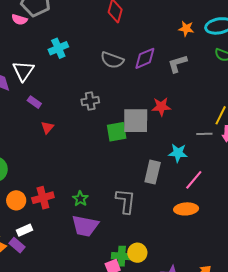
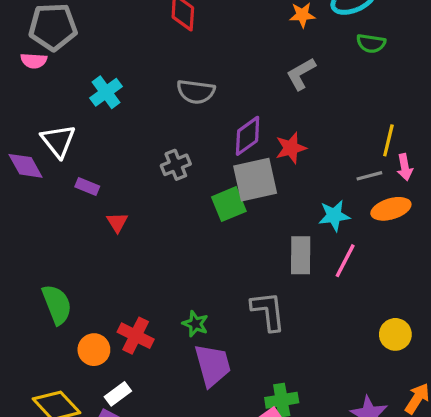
purple diamond: (145, 58) -> (248, 136), moved
pink line: (194, 180) -> (345, 261), moved
red cross: (43, 198) -> (136, 336), turned -35
orange ellipse: (186, 209) -> (391, 209), moved
purple trapezoid: (85, 226) -> (213, 365), turned -104
yellow circle: (137, 253) -> (395, 334), moved

